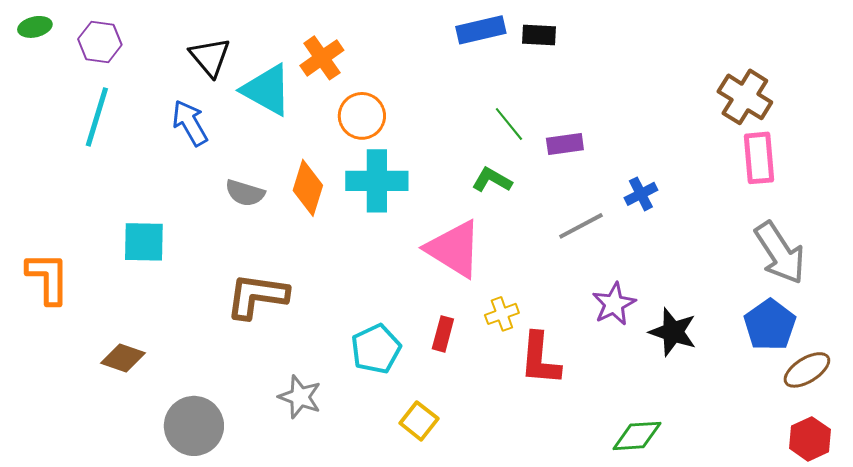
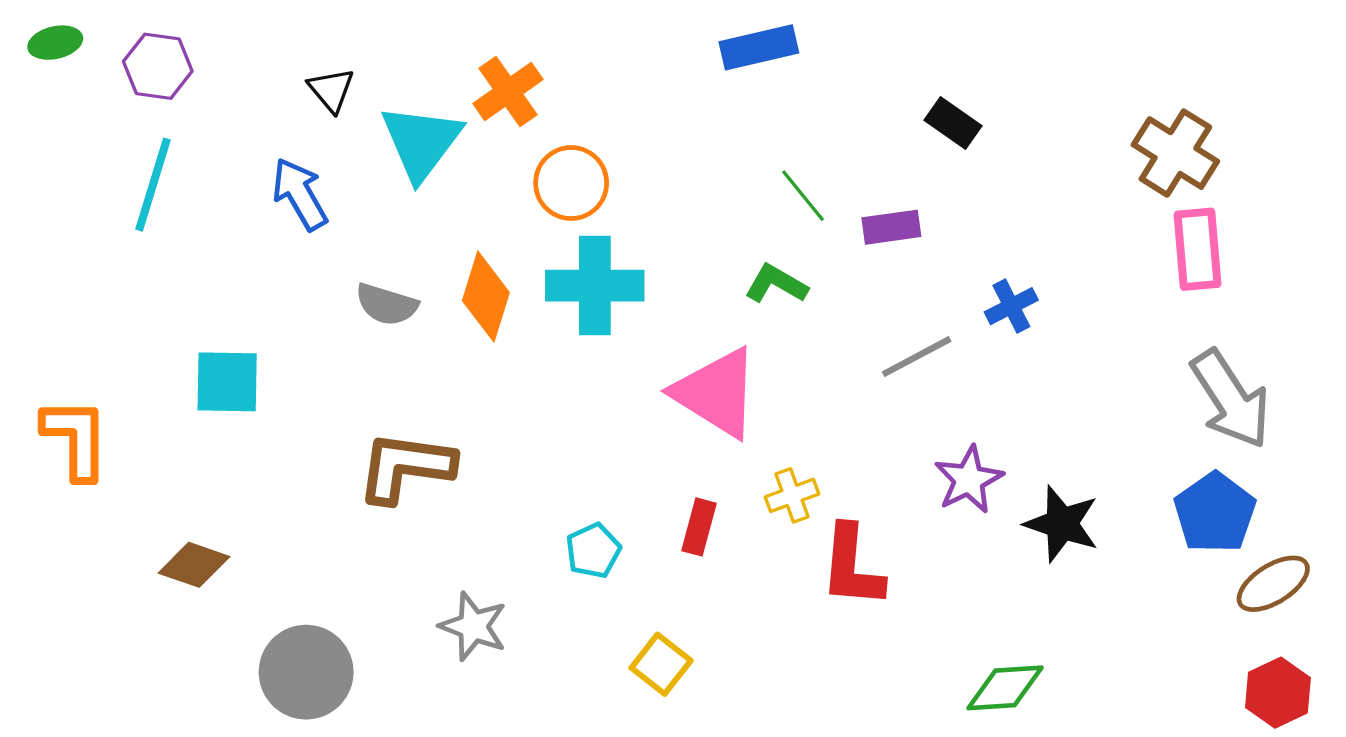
black rectangle: (539, 35) -> (953, 123), moved, turned 32
black triangle: (210, 57) -> (331, 90), size x0.7
cyan triangle: (267, 90) -> (421, 142), turned 38
cyan pentagon: (376, 349) -> (593, 551), size x0.7

